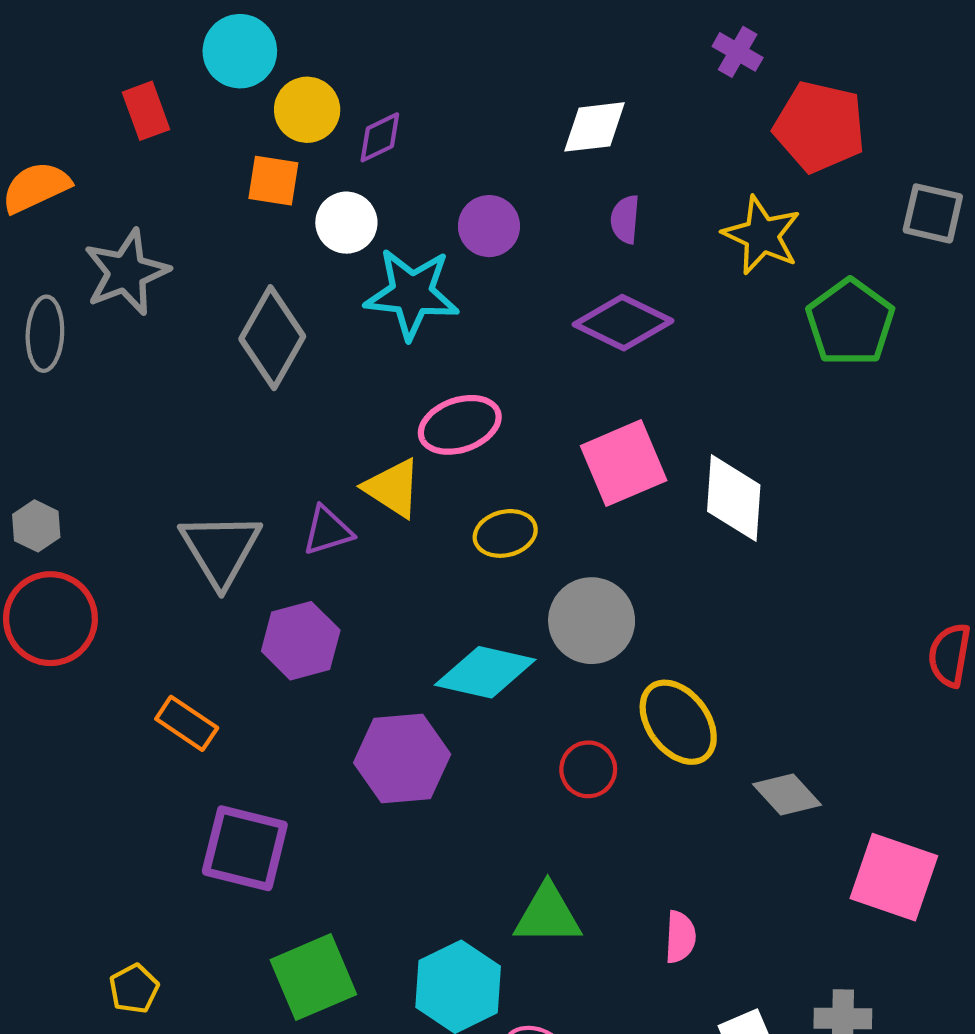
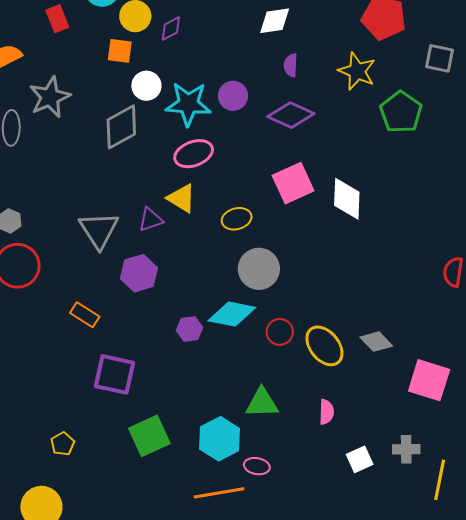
white circle: (346, 223) -> (146, 86), moved
purple circle: (489, 226) -> (233, 96), moved
gray diamond: (272, 338) -> (121, 127), turned 33
pink ellipse: (460, 425) -> (194, 154), moved
gray circle: (592, 621) -> (259, 269), moved
cyan diamond: (485, 672) -> (232, 314), moved
yellow ellipse: (678, 722) -> (324, 346), moved
purple hexagon: (402, 759) -> (190, 329), size x0.6

